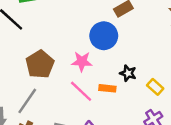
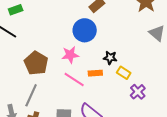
yellow rectangle: (155, 87) -> (124, 73), moved

